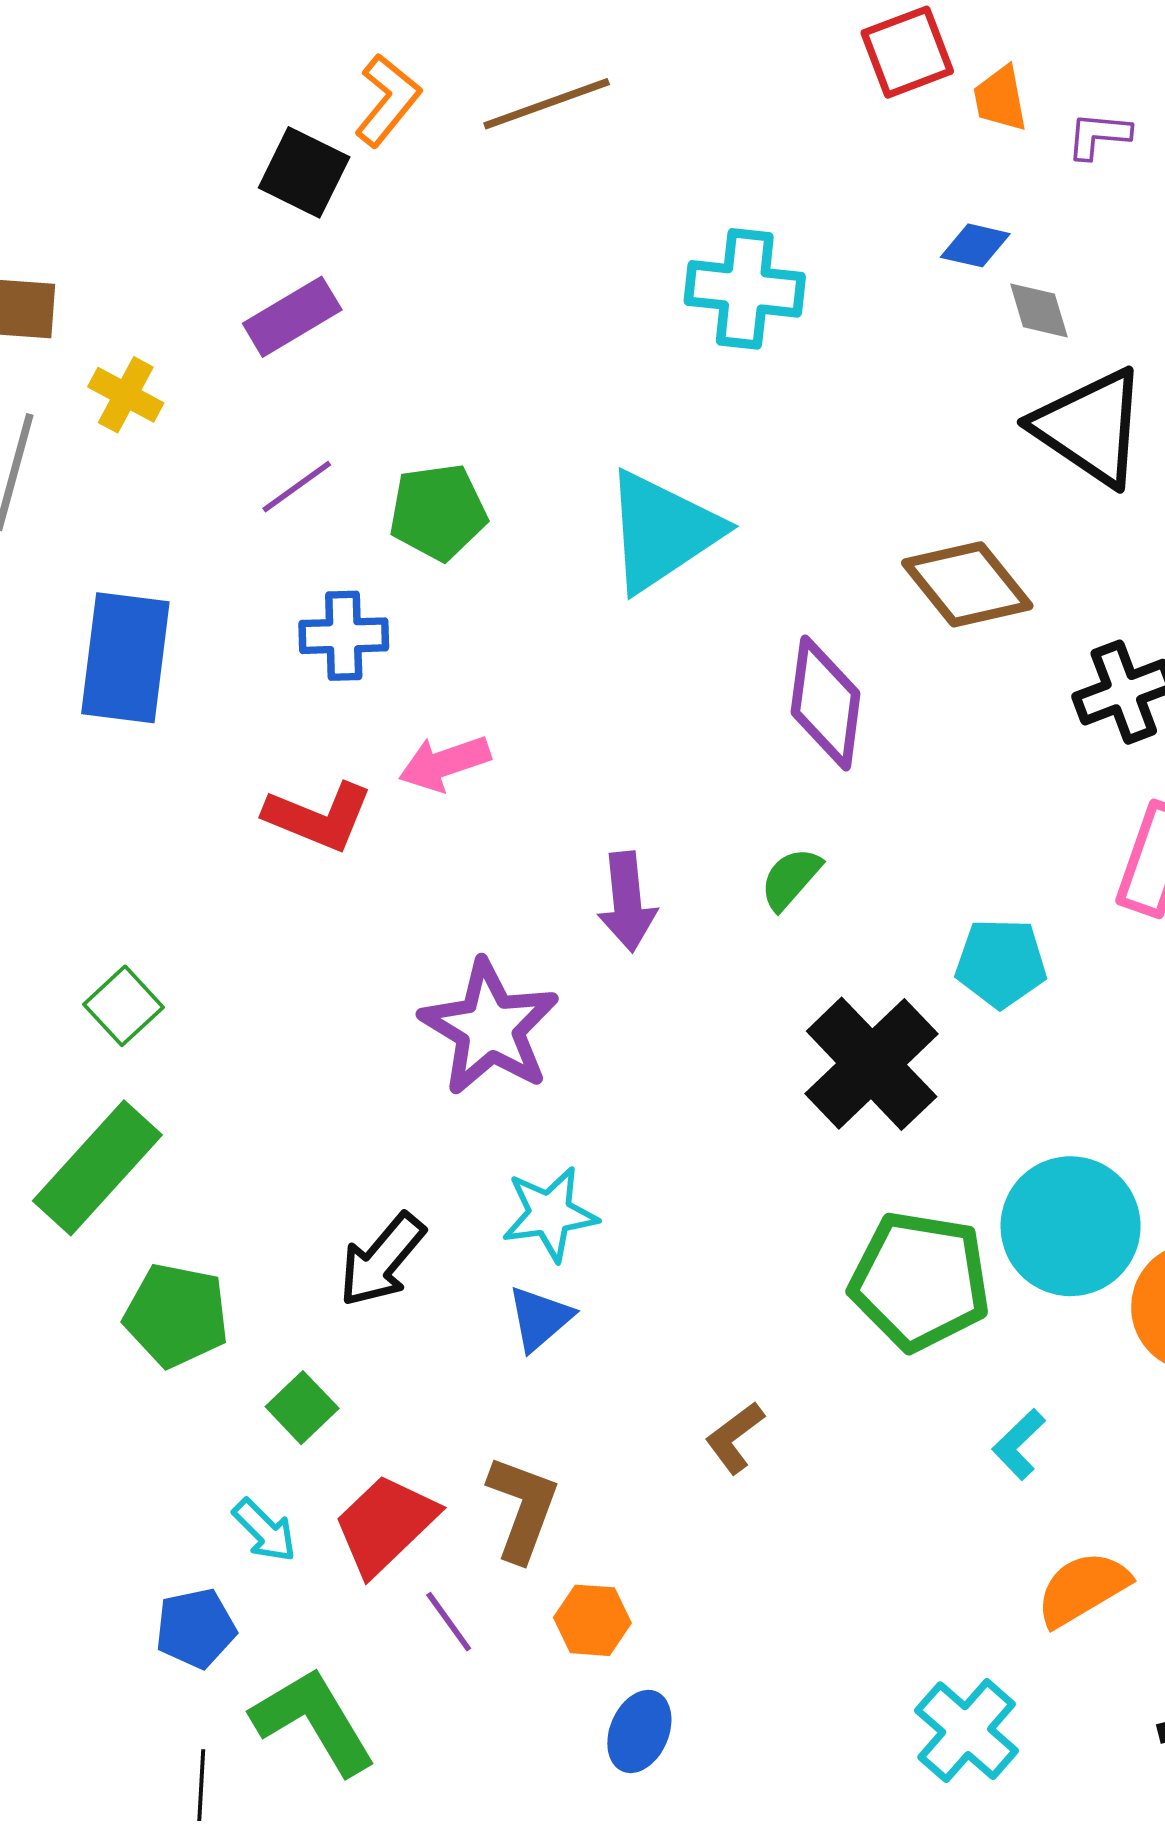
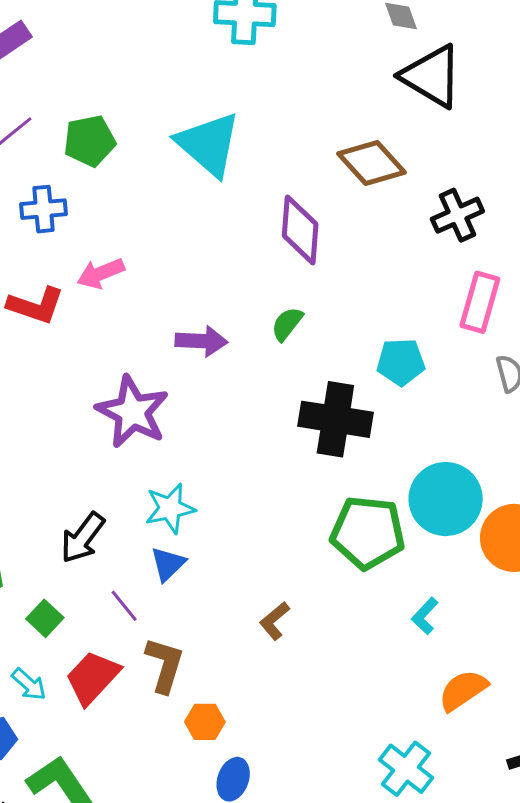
cyan triangle: (662, 531) -> (209, 144), turned -42
purple arrow: (627, 902) -> (201, 341), turned -78
black cross: (872, 1064) -> (335, 419), turned -34
purple line: (449, 1622) -> (124, 606), moved

